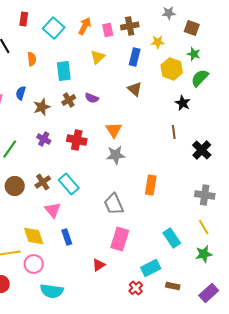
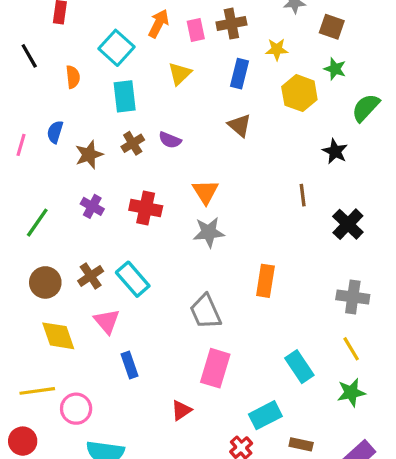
cyan square: (54, 28) -> (117, 48), moved
green semicircle: (200, 78) -> (366, 108), moved
black star: (183, 103) -> (335, 151), moved
yellow diamond: (34, 236) -> (58, 336), moved

